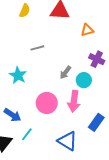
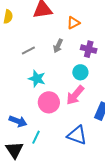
gray arrow: (65, 72) -> (58, 46), moved
cyan star: (18, 75) -> (37, 79), moved
pink arrow: (74, 101) -> (75, 95), turned 45

